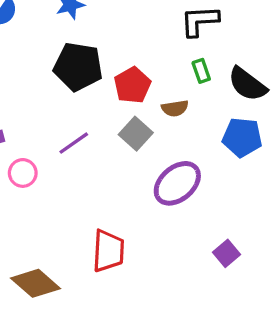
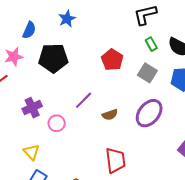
black pentagon: (78, 67) -> (53, 58), moved
brown semicircle: (175, 108) -> (110, 115), moved
gray square: (136, 134) -> (147, 73), moved

